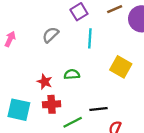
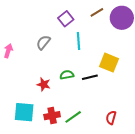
red cross: (52, 104) -> (52, 116), moved
black line: (99, 109) -> (90, 77), moved

